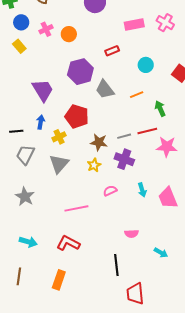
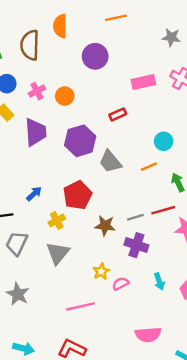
cyan circle: (146, 65) -> (164, 141), moved
purple trapezoid: (43, 90) -> (36, 132), moved, turned 30
red pentagon: (77, 116) -> (77, 195), turned 30
blue arrow: (41, 122) -> (34, 194), moved, turned 40
yellow star: (94, 165) -> (101, 271), moved
pink semicircle: (132, 234) -> (148, 335), size x1.5

